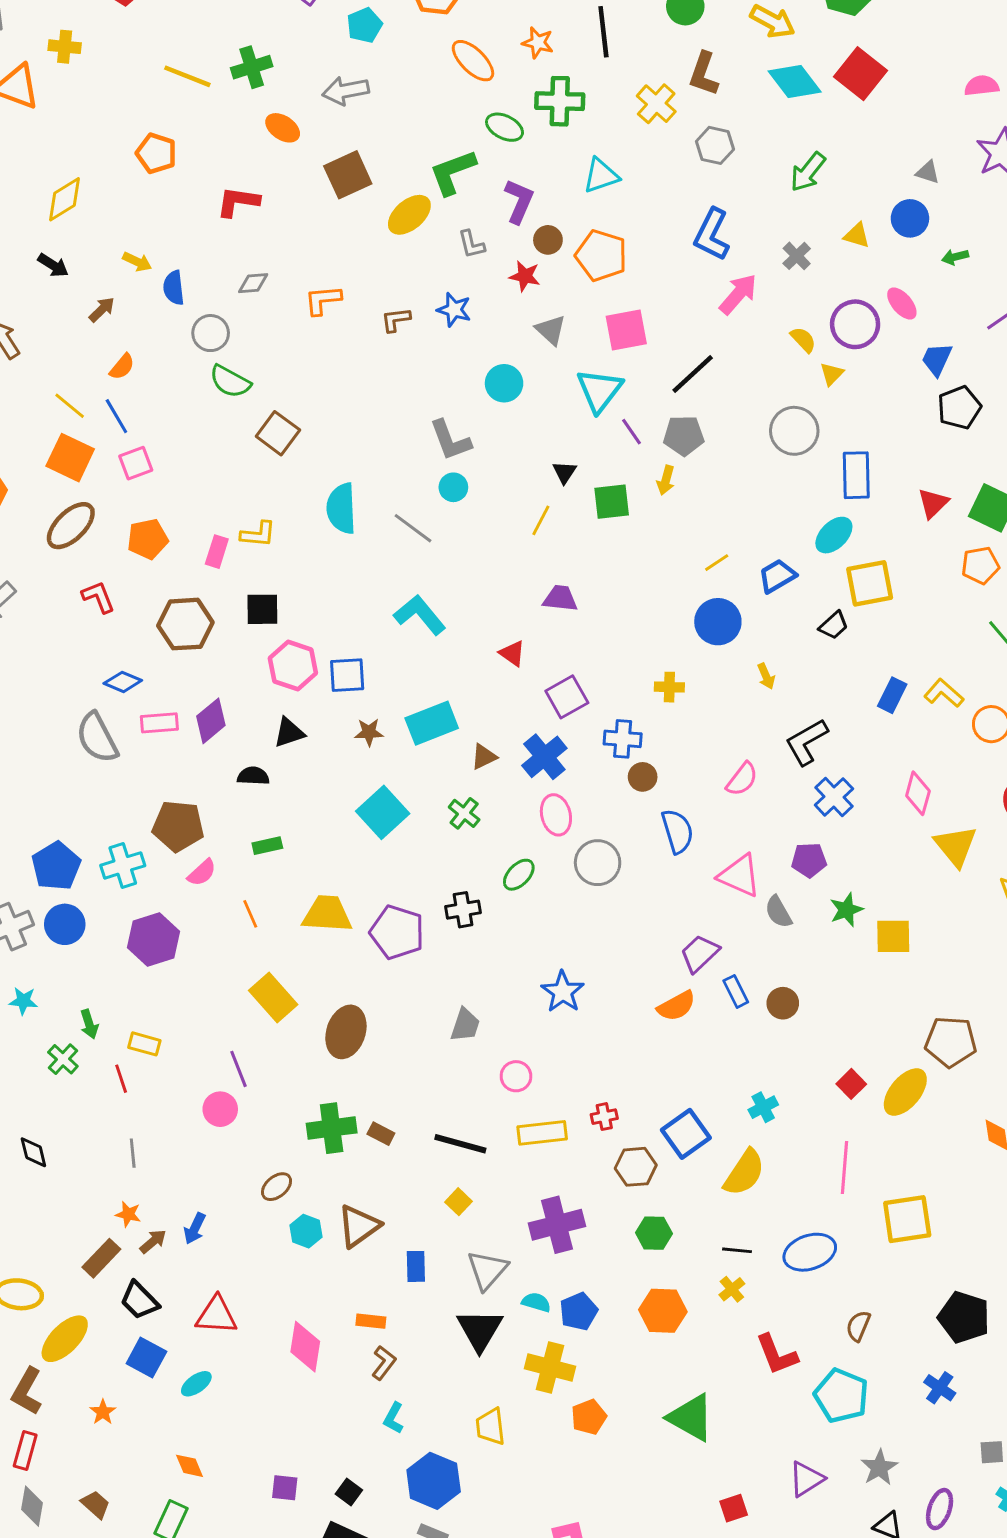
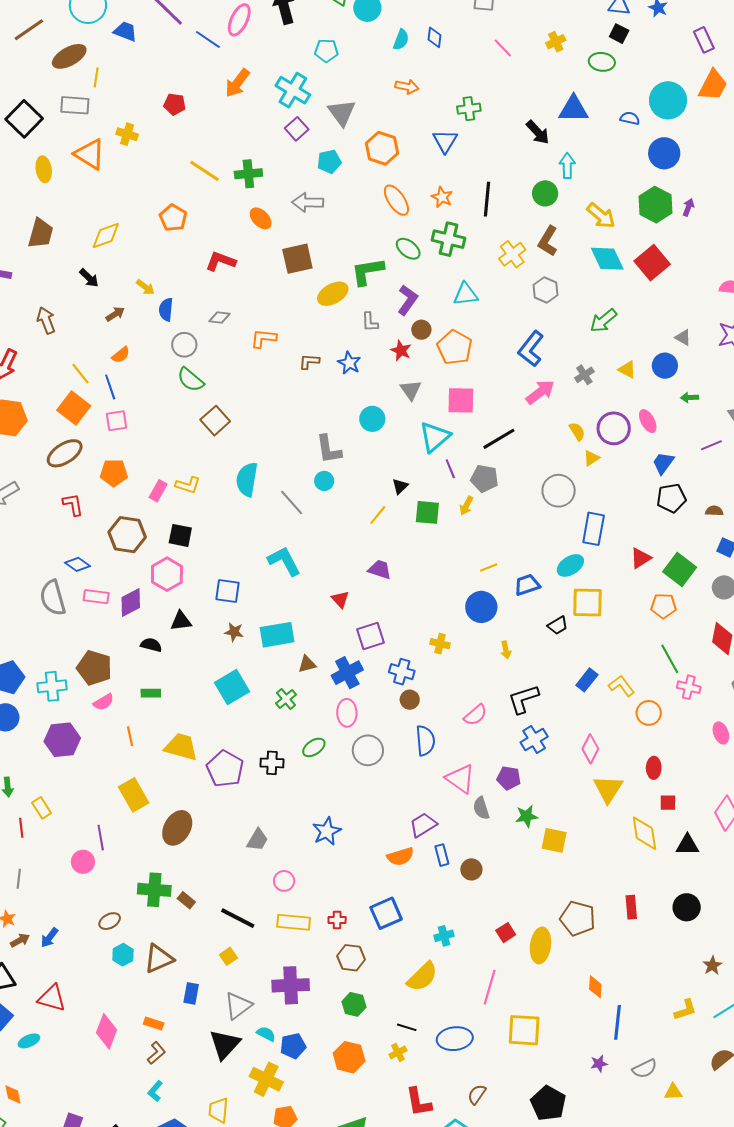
pink hexagon: (293, 666) -> (167, 574), moved
yellow rectangle: (144, 1044) -> (42, 808), turned 30
yellow ellipse: (905, 1092) -> (541, 945), turned -44
blue square: (686, 1134) -> (386, 913), moved

